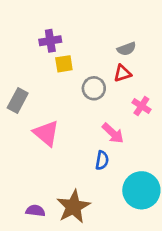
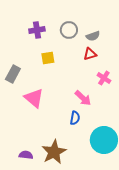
yellow square: (64, 64) -> (48, 58), moved
gray circle: (94, 88) -> (69, 30), moved

